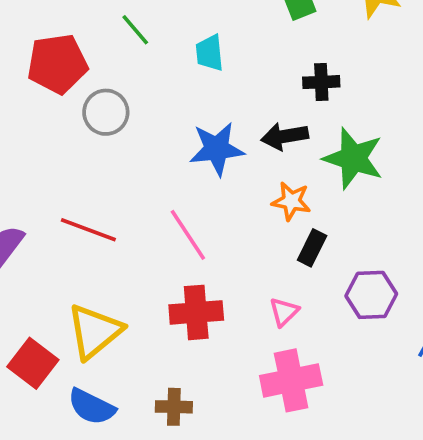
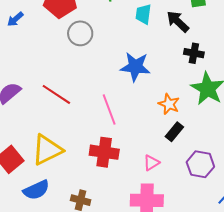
black cross: (321, 82) -> (194, 53), moved
black arrow: (285, 136) -> (178, 22), moved, turned 40
blue semicircle: (92, 407) -> (36, 190), turned -64

